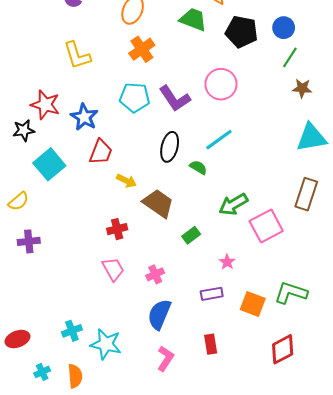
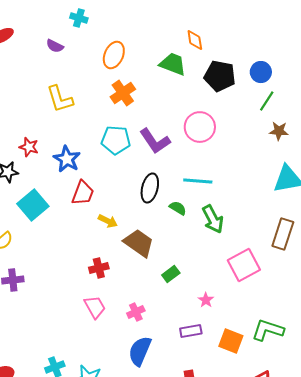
red star: (45, 105) -> (29, 147), size x0.7
cyan line: (219, 140) -> (198, 181), turned 40
green arrow: (233, 204) -> (213, 219), moved, turned -88

